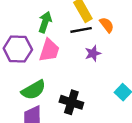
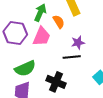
orange semicircle: (107, 25) -> (59, 22), moved
black line: (81, 30) -> (72, 57), moved

